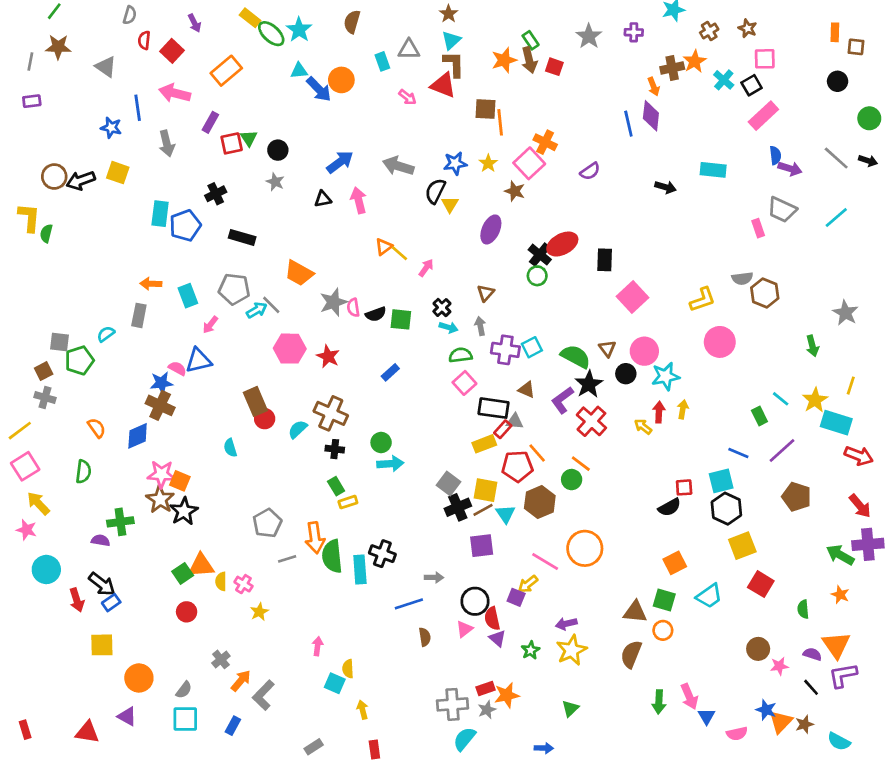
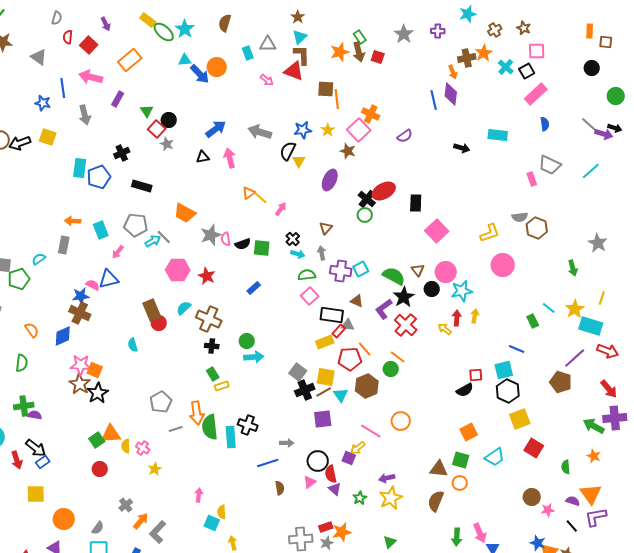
red square: (232, 143) -> (157, 129), moved, turned -36
purple arrow: (790, 169) -> (604, 134), moved
cyan semicircle: (298, 429) -> (184, 308), moved
purple line: (782, 450) -> (575, 358), moved
green cross: (120, 522) -> (24, 406), moved
orange circle: (585, 548) -> (401, 421), size x0.7

